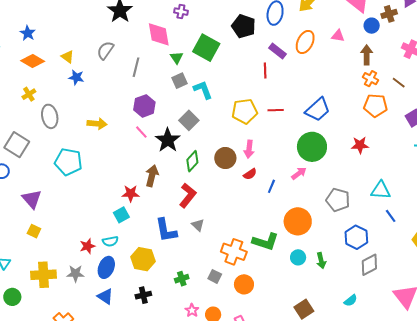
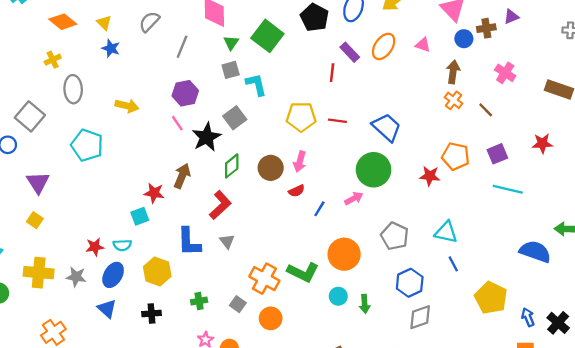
orange pentagon: (376, 105) -> (456, 156), moved
blue trapezoid: (318, 110) -> (387, 127), turned -104

